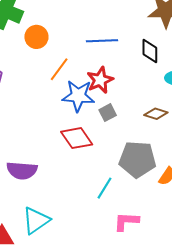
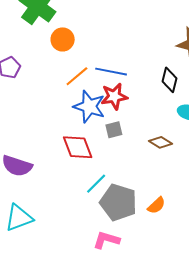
blue line: (102, 41) -> (111, 72), moved
gray pentagon: (137, 159) -> (118, 202), moved
cyan line: (105, 188) -> (96, 184), moved

